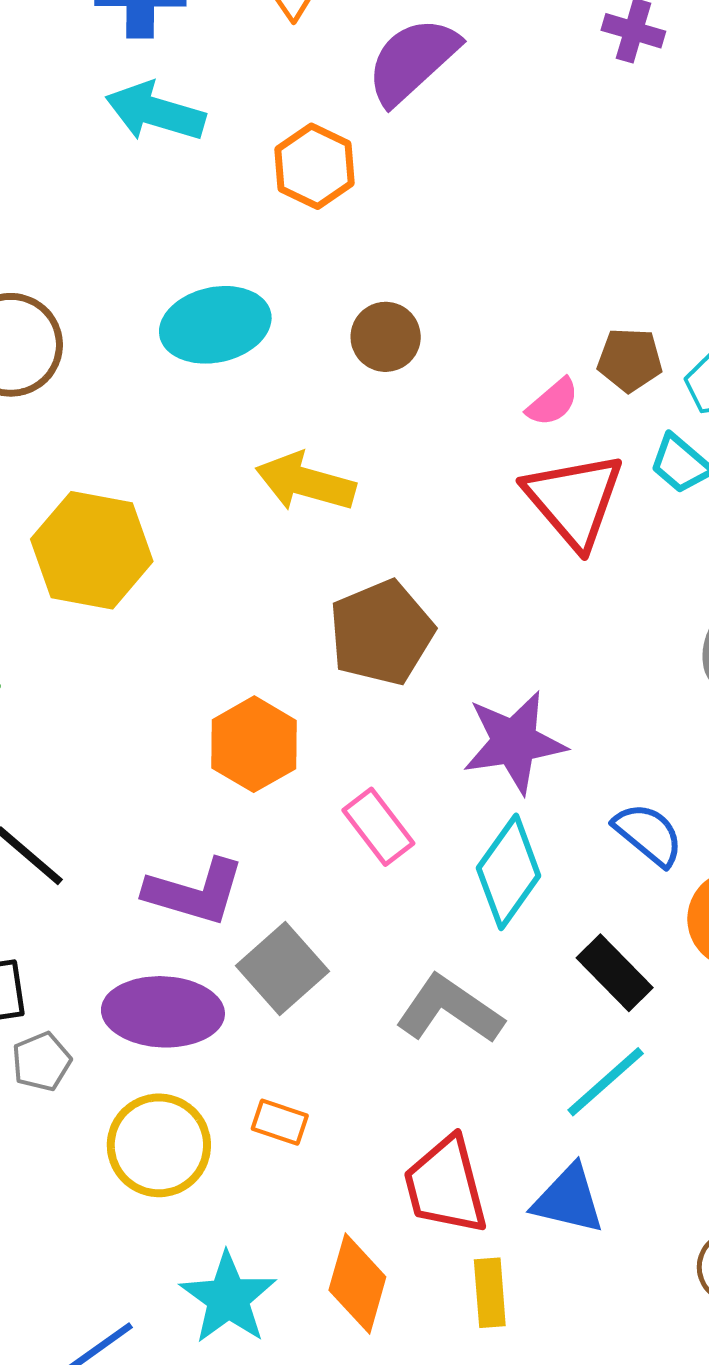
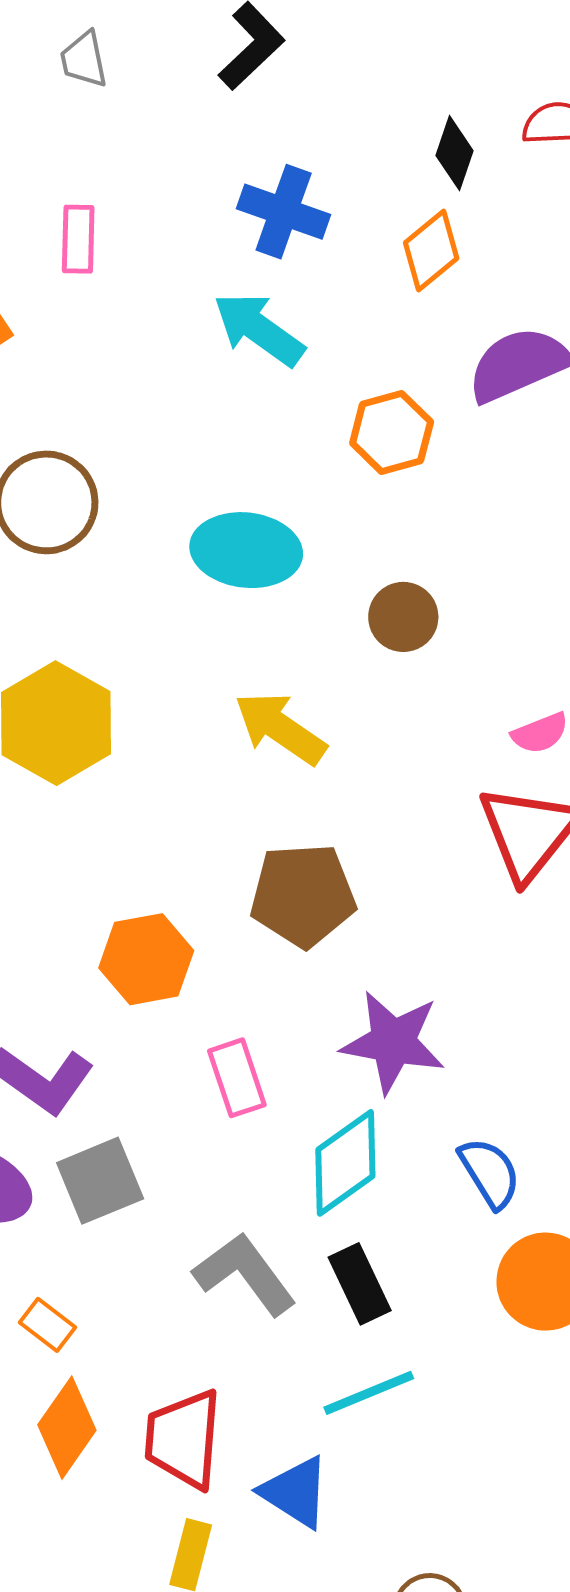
black rectangle: (615, 973) -> (360, 1284), moved
orange diamond: (357, 1283) -> (67, 1428), moved

